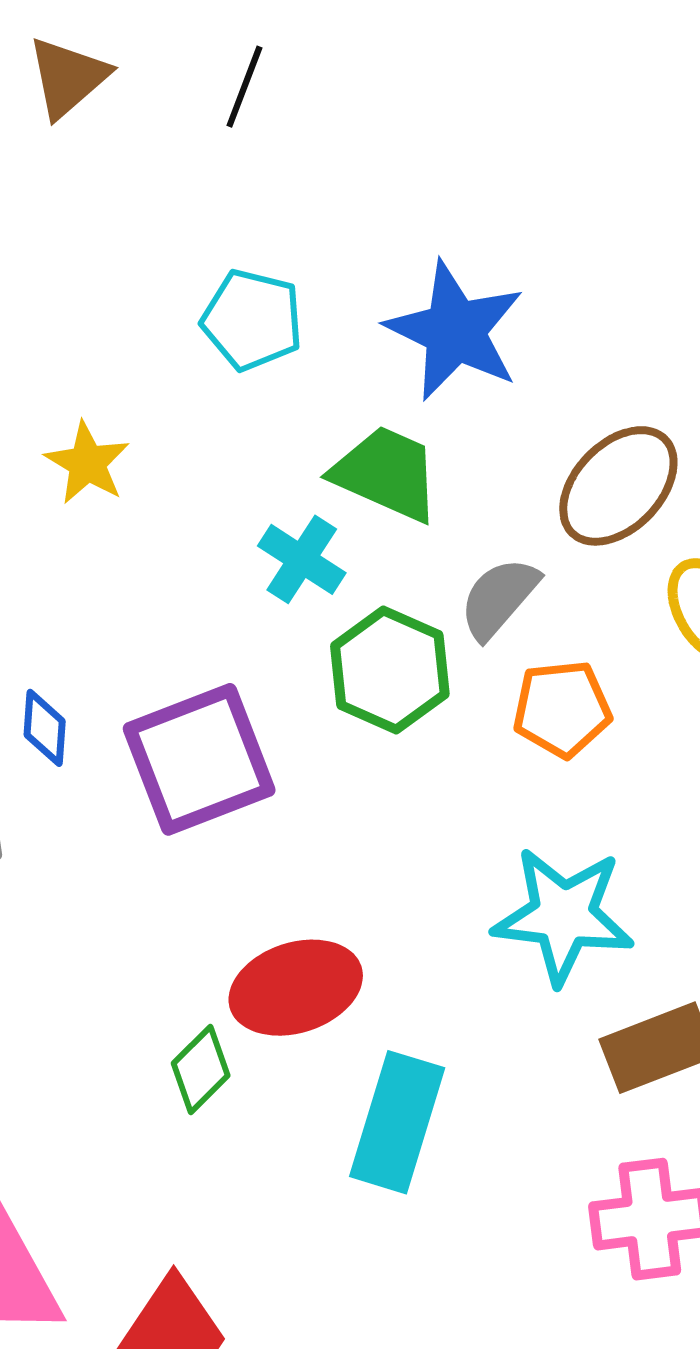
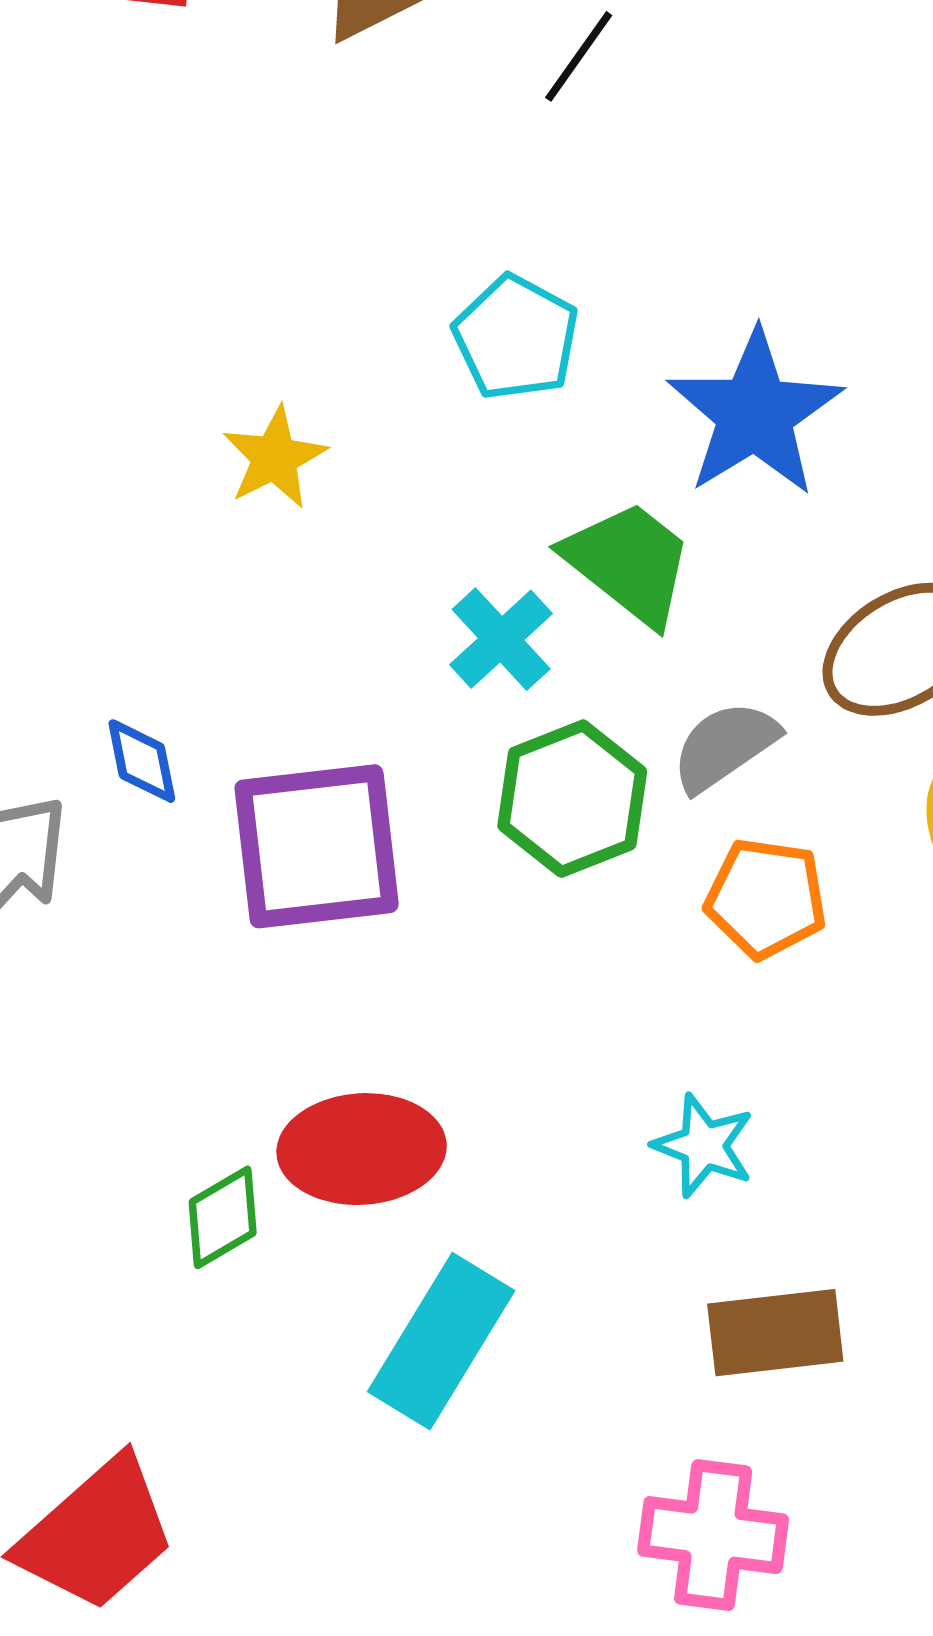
blue diamond: (45, 728) -> (142, 761), turned -30
cyan star: (563, 916) -> (704, 1146), size x0.6

